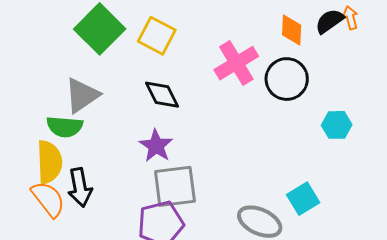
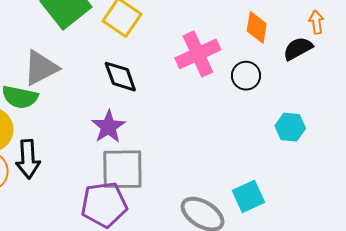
black semicircle: (329, 21) -> (298, 48), moved
black circle: (287, 79) -> (246, 76), size x0.7

